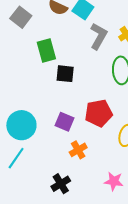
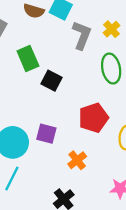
black square: (65, 74) -> (52, 81), turned 30
purple square: (65, 122) -> (46, 134), moved

